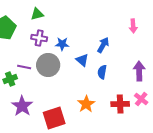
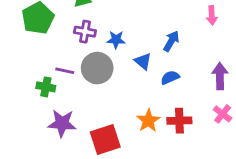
blue semicircle: (102, 72) -> (170, 77), turned 56
green cross: (10, 79) -> (46, 87), turned 32
red cross: (120, 104) -> (179, 121), moved
purple star: (22, 106) -> (62, 123), turned -30

